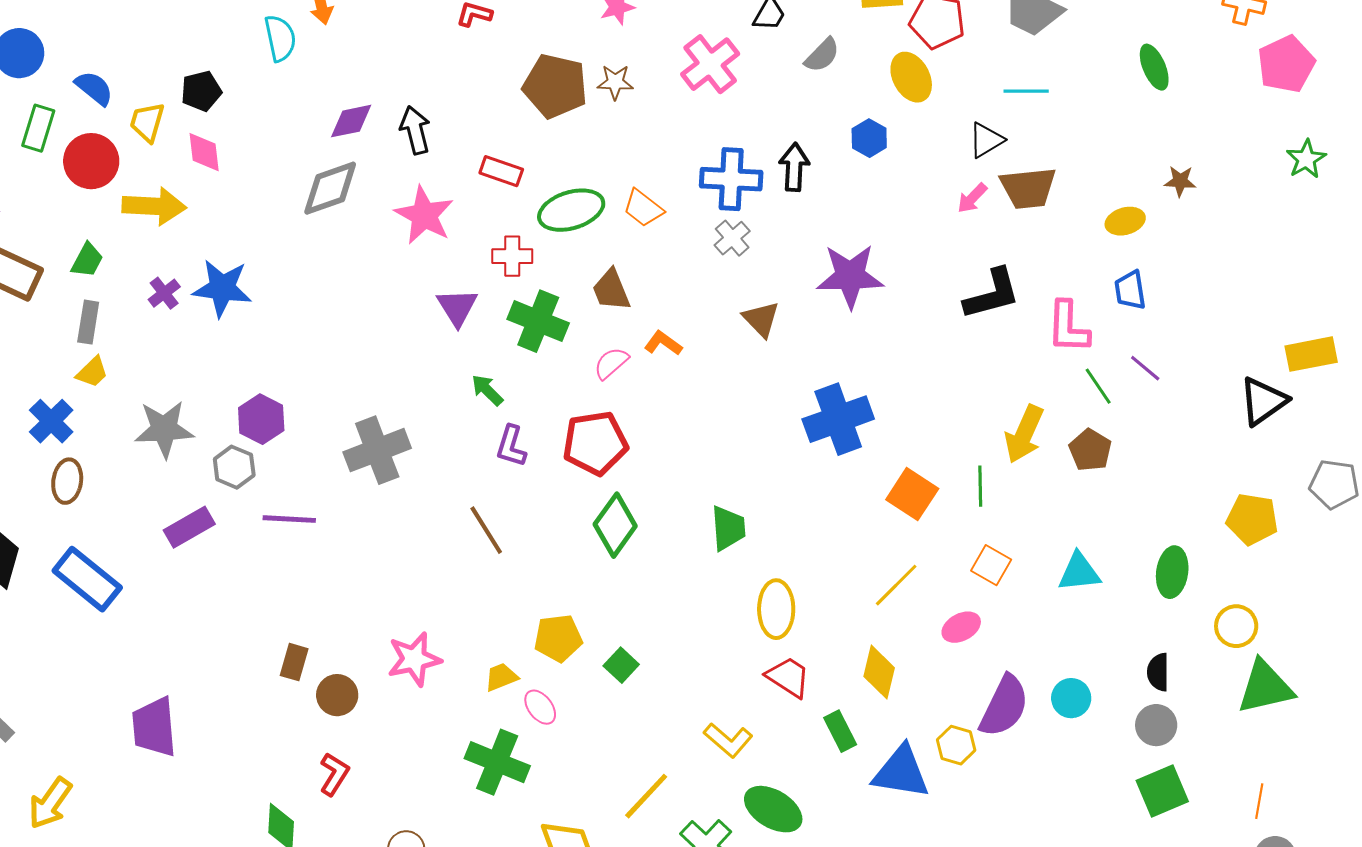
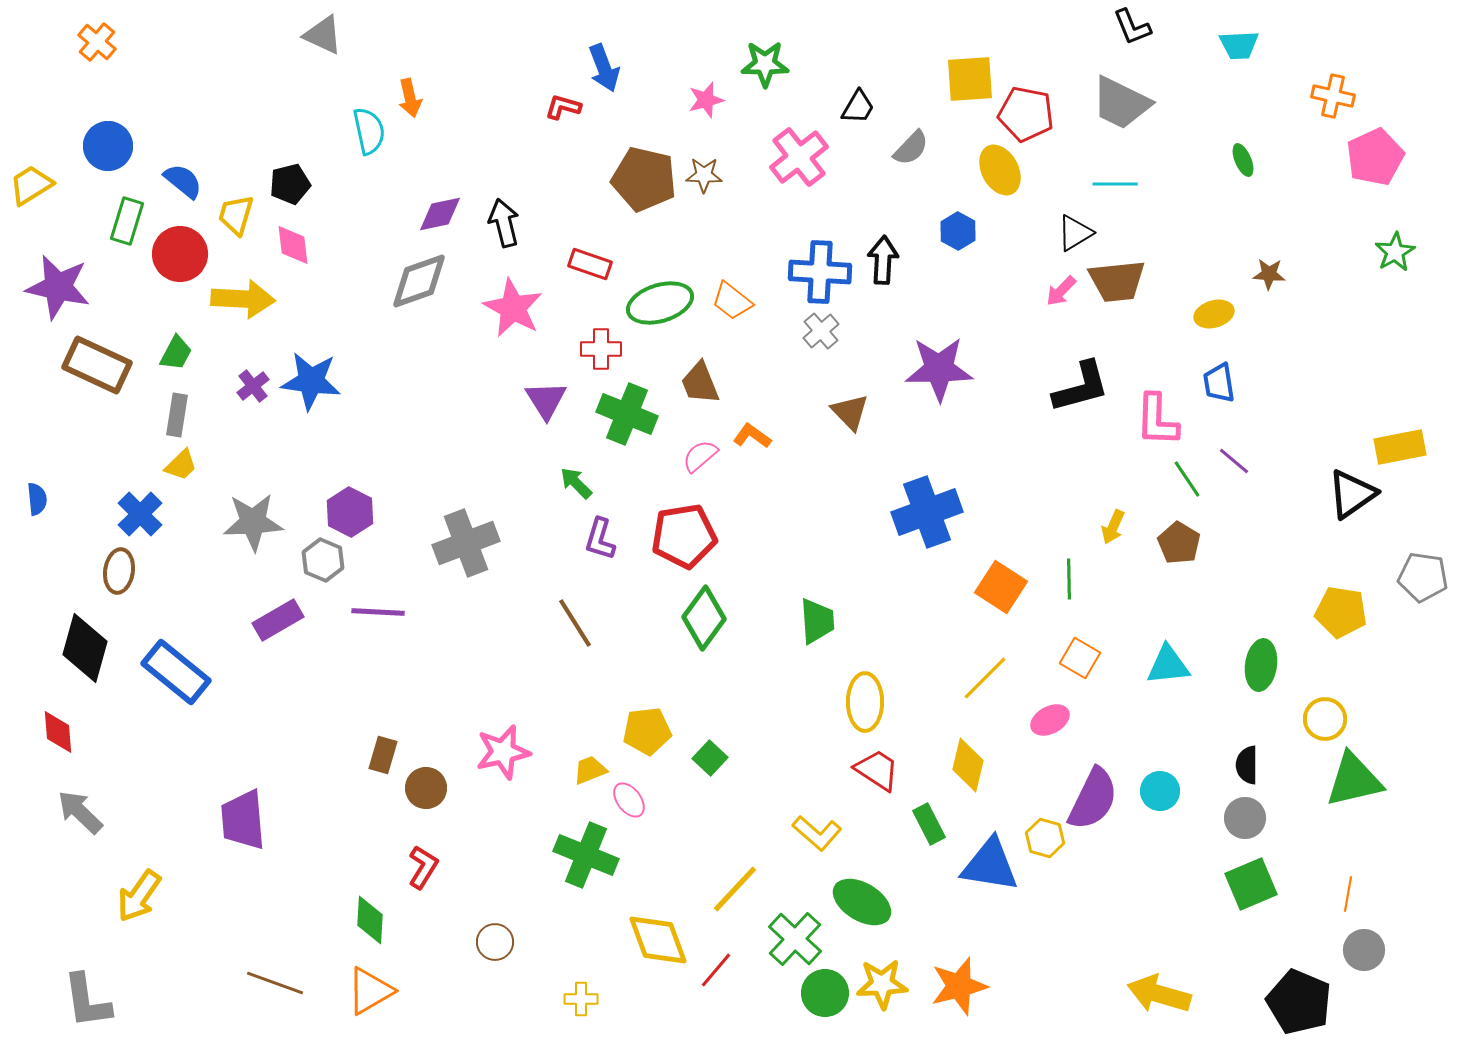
green ellipse: (1154, 67) -> (1243, 160), size x0.7
yellow arrow: (1024, 434) -> (1113, 527), size x0.6
brown ellipse: (67, 481) -> (119, 571), moved

